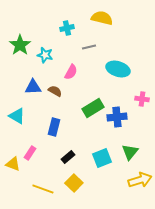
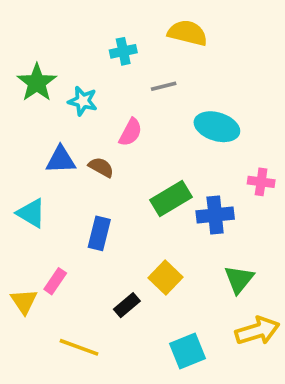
black rectangle: (68, 157) -> (127, 305), moved
cyan square: (102, 158) -> (188, 351), moved
yellow triangle: (13, 164) -> (24, 301), turned 35
yellow square: (74, 183) -> (165, 277), moved

